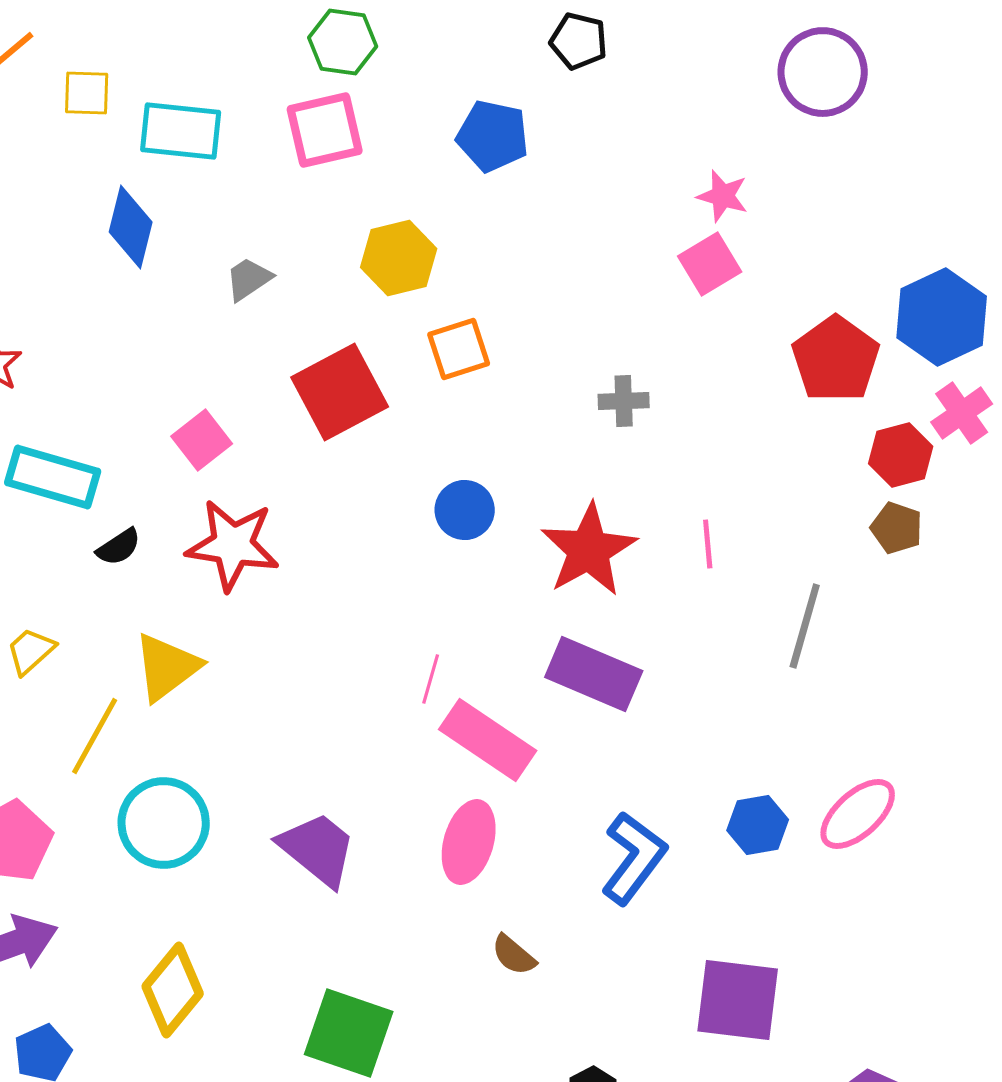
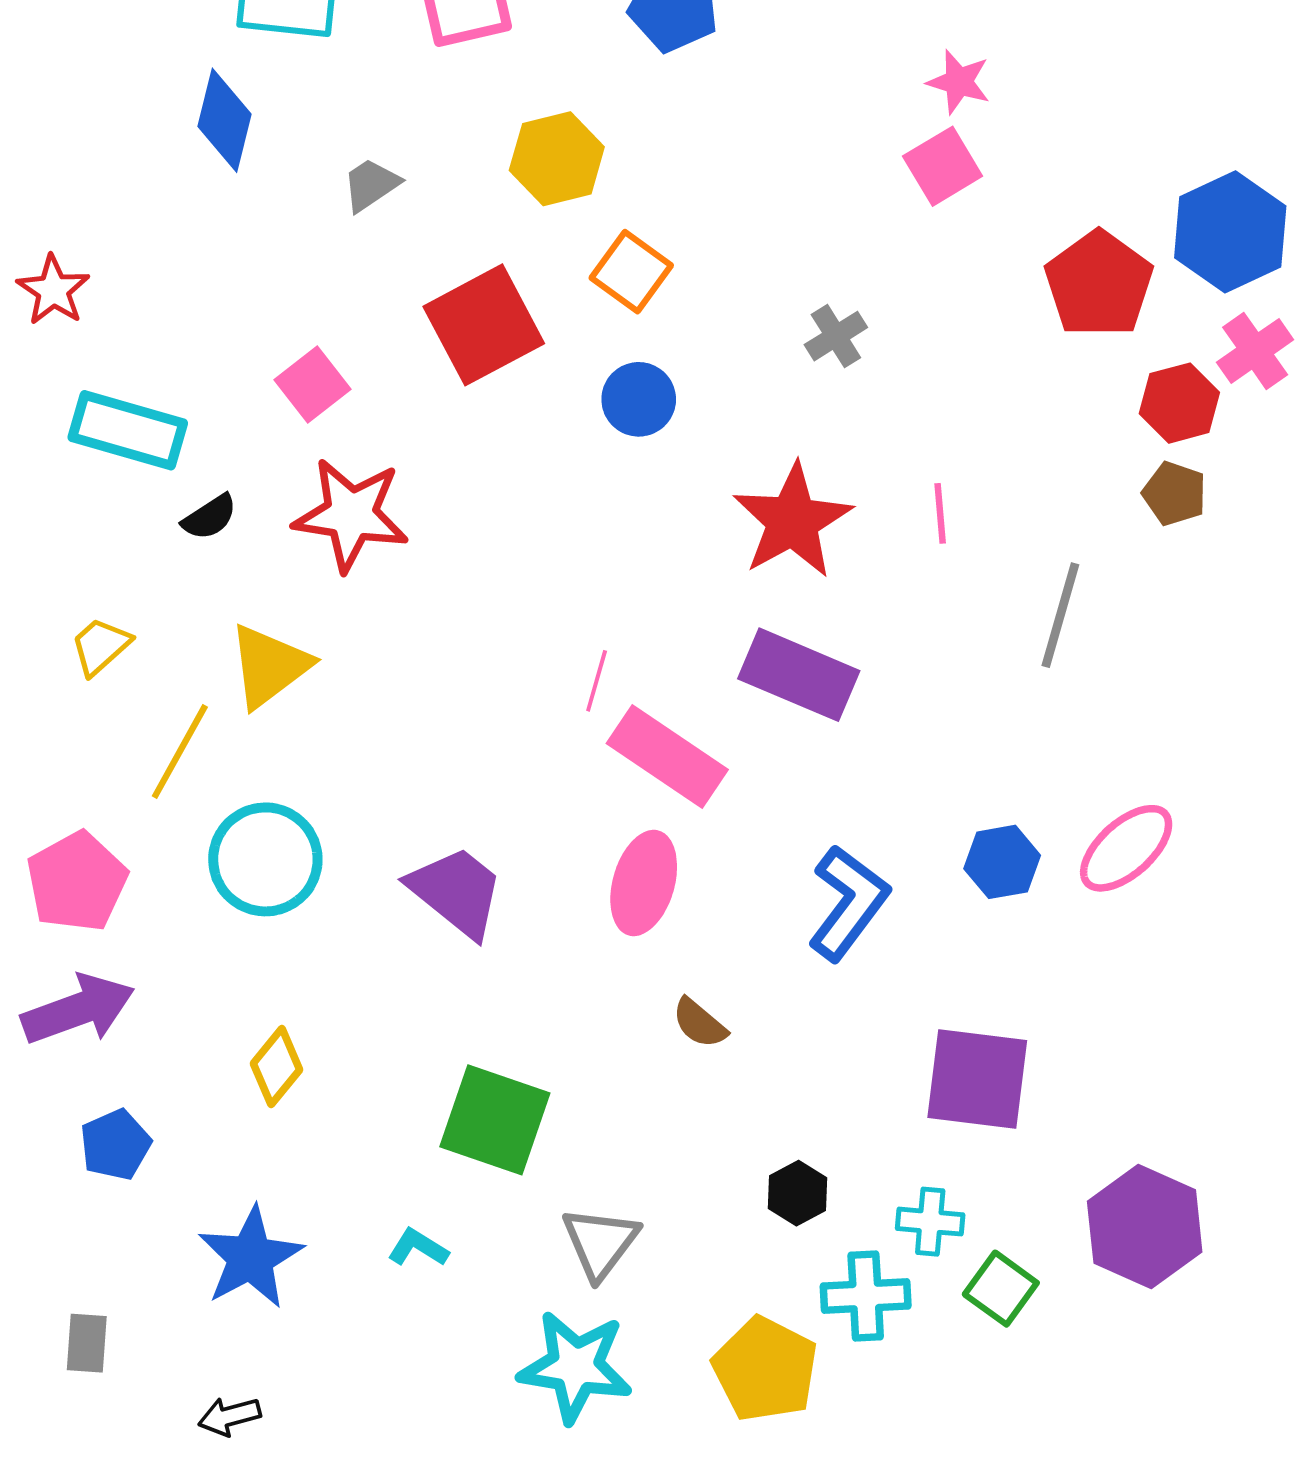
orange square: (459, 349) -> (631, 272), turned -36
gray cross: (624, 401) -> (836, 336), turned -30
blue circle: (465, 510) -> (639, 399), moved
yellow diamond: (173, 990) -> (277, 1067), size x0.7

